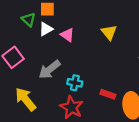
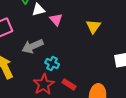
red rectangle: (108, 94) -> (69, 84), moved

